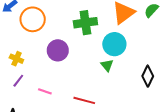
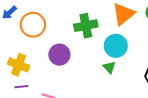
yellow cross: (16, 59) -> (19, 65), size x1.5
purple line: (18, 81) -> (21, 87), turned 48

